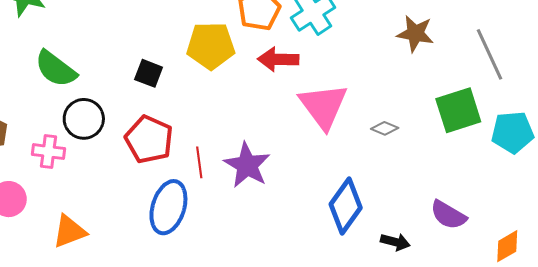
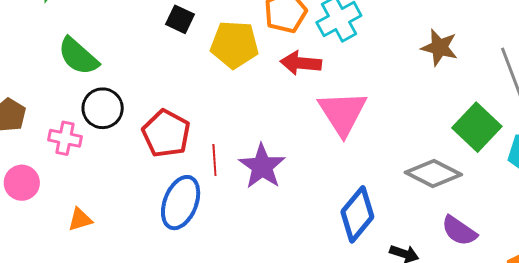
black square: (149, 73) -> (180, 19), moved
green square: (458, 110) -> (477, 127), turned -33
gray diamond: (385, 128) -> (433, 174), moved, size x2.0
orange triangle: (69, 231) -> (80, 219), size x0.7

